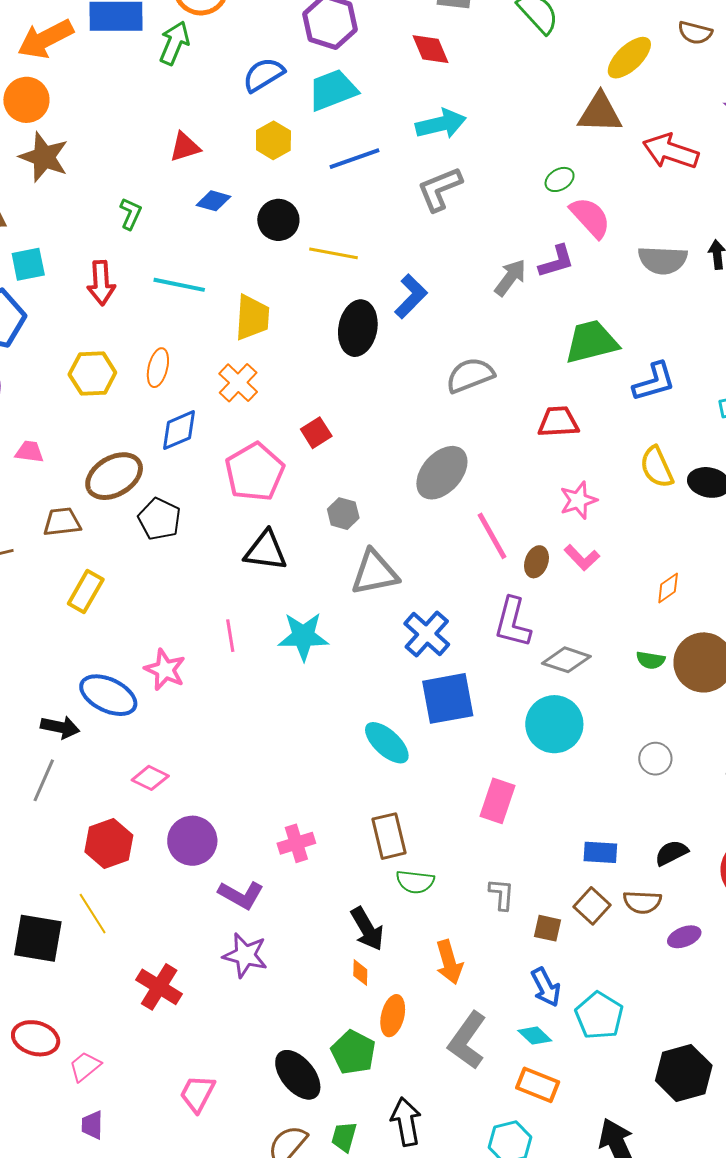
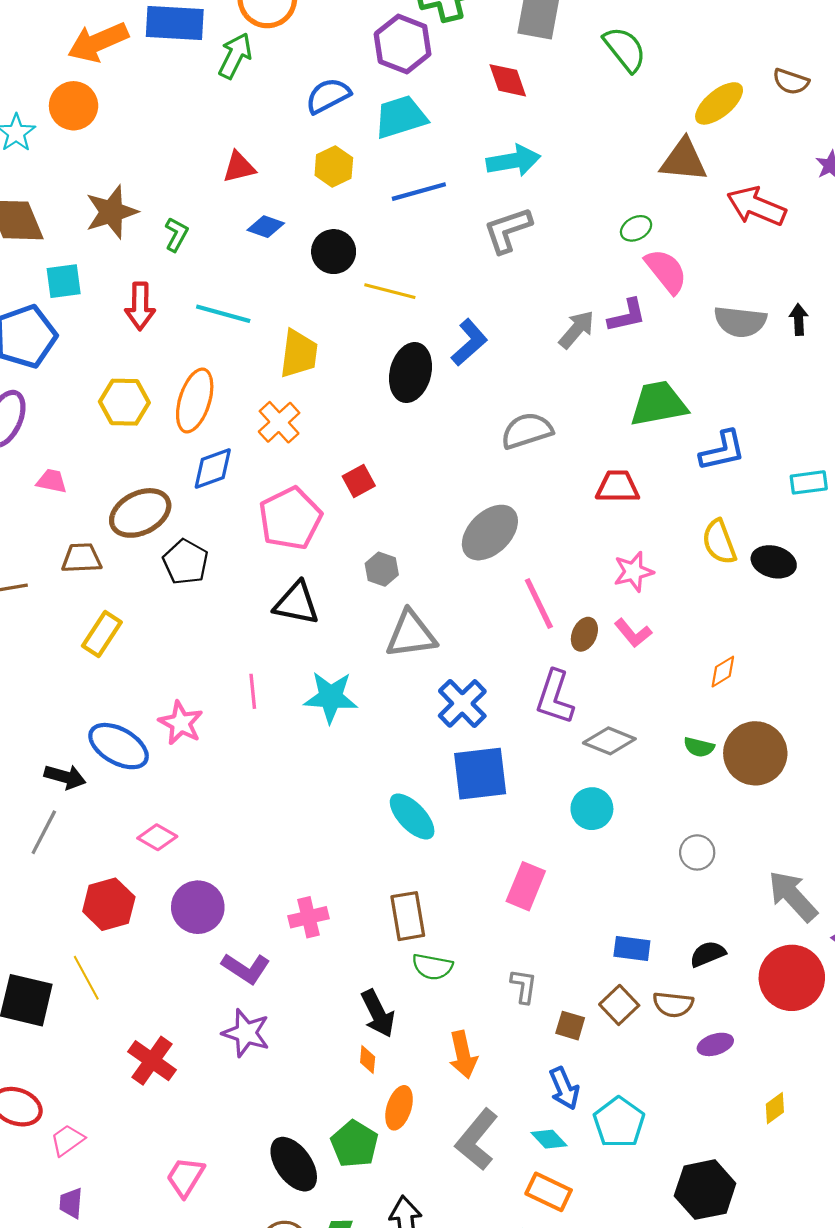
brown star: (44, 157) -> (111, 212), moved, turned 30
orange ellipse: (158, 368) -> (195, 400), size x1.5
cyan circle: (554, 724) -> (592, 809), size x0.7

